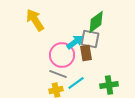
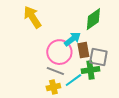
gray square: (90, 39) -> (98, 57), moved
green cross: (109, 85) -> (90, 70), moved

